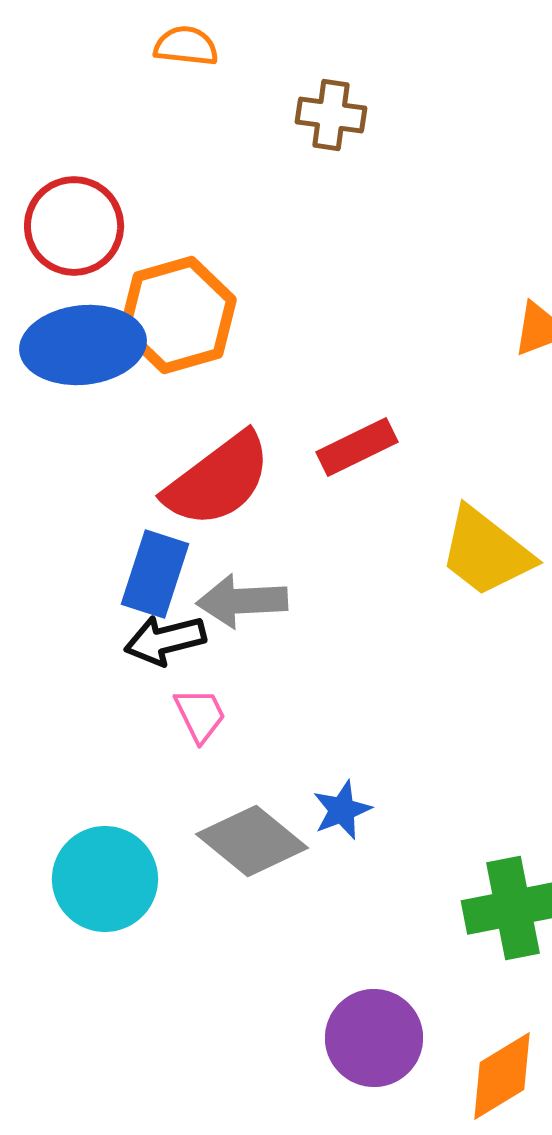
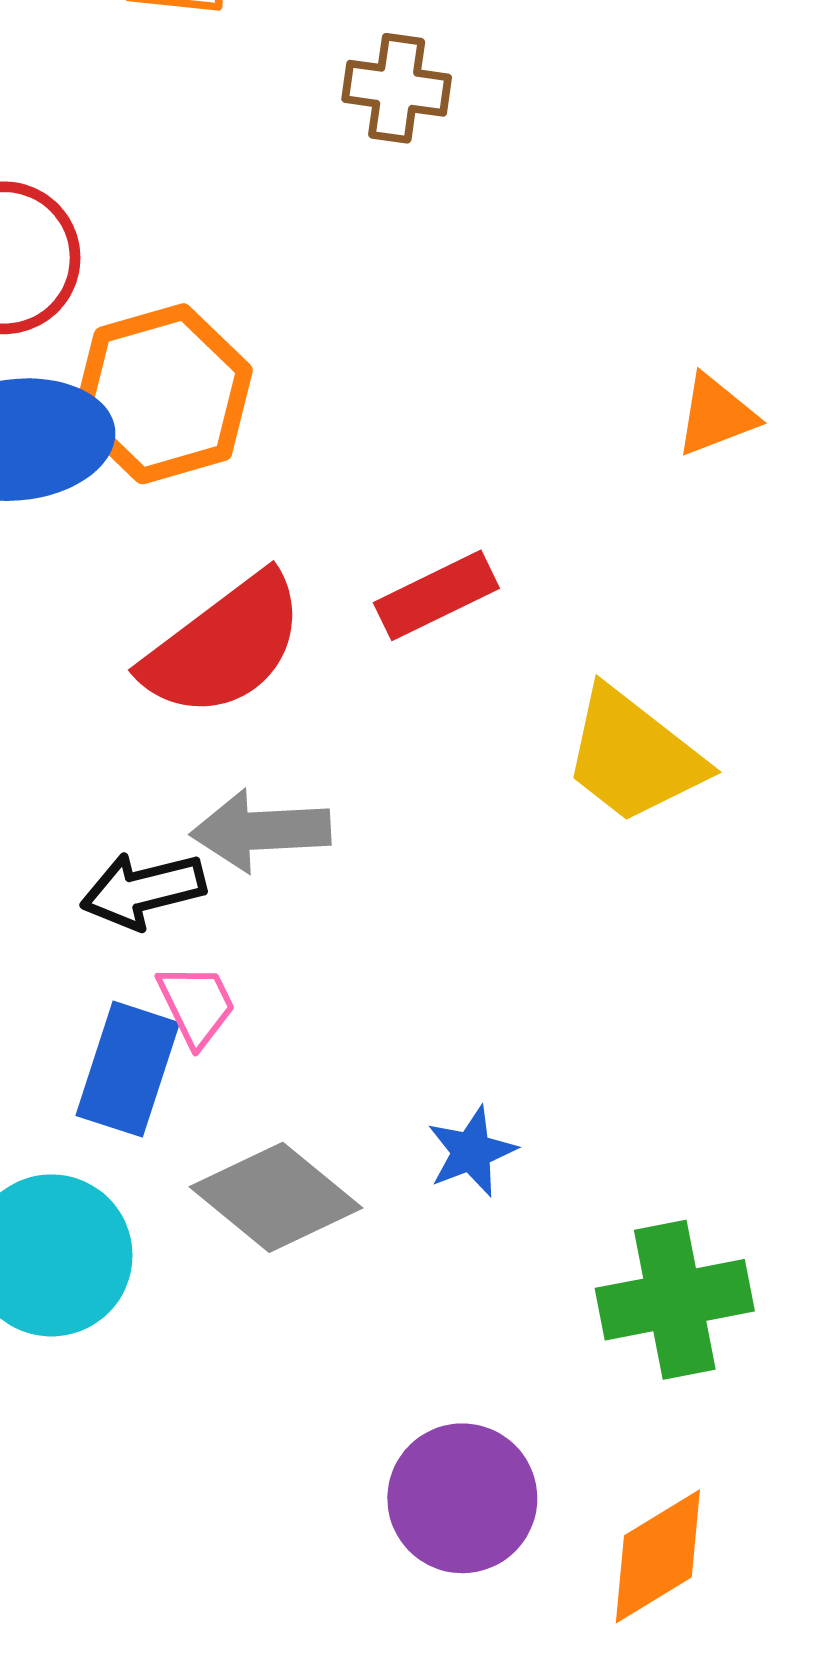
blue rectangle: (155, 574) -> (128, 1069), moved
blue star: (342, 810) -> (472, 1152), moved

